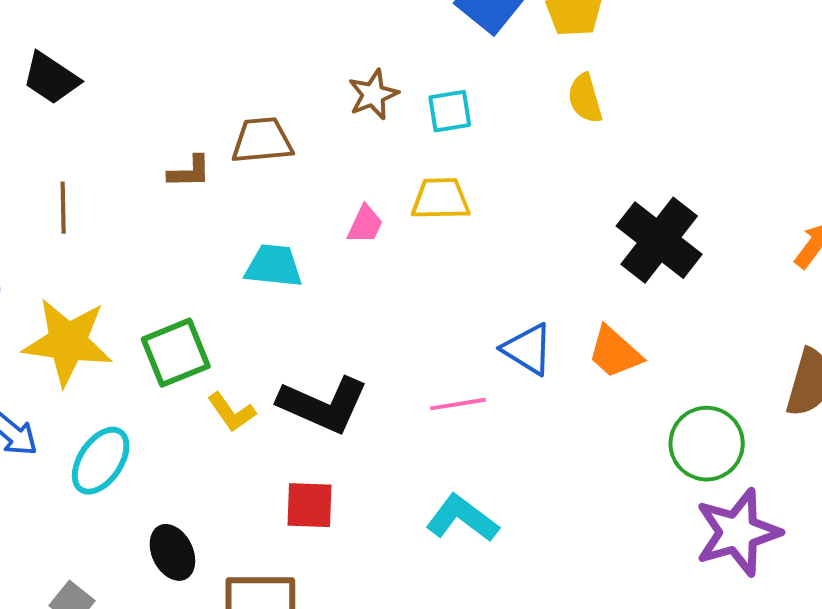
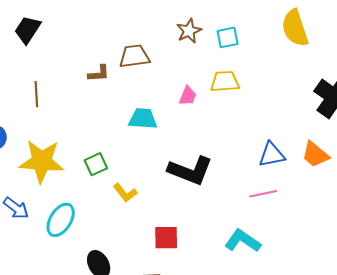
black trapezoid: (51, 78) -> (27, 30), turned 92
yellow semicircle: (585, 98) -> (295, 28), size x1.5
blue triangle: (528, 349) -> (272, 155), turned -40
green square: (176, 353) -> (96, 164), size x0.7
pink line: (458, 404) -> (263, 194), moved
black L-shape: (323, 405) -> (190, 171), moved

